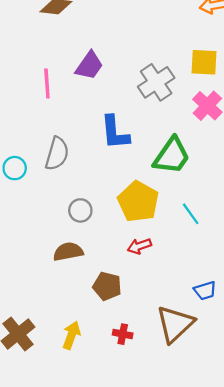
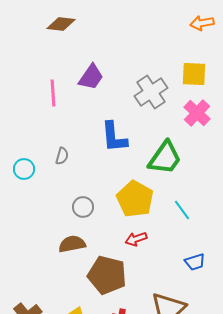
gray semicircle: (57, 154) -> (62, 156), size x0.6
brown pentagon: (107, 286) -> (107, 275), size x1.5
blue trapezoid: (205, 291) -> (195, 262), moved

